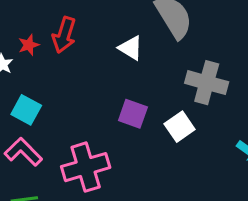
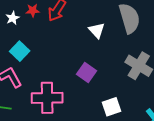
white square: (180, 127) -> (112, 107), moved

